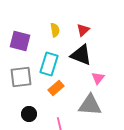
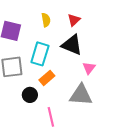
black circle: (29, 114) -> (30, 95), moved

